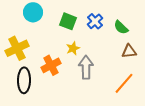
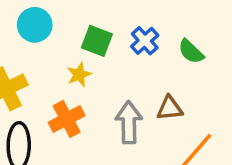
yellow star: (73, 48) -> (79, 75), moved
brown triangle: (129, 51) -> (170, 108), moved

